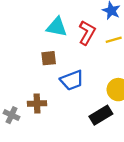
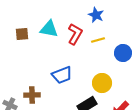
brown square: (49, 58) -> (22, 34), moved

